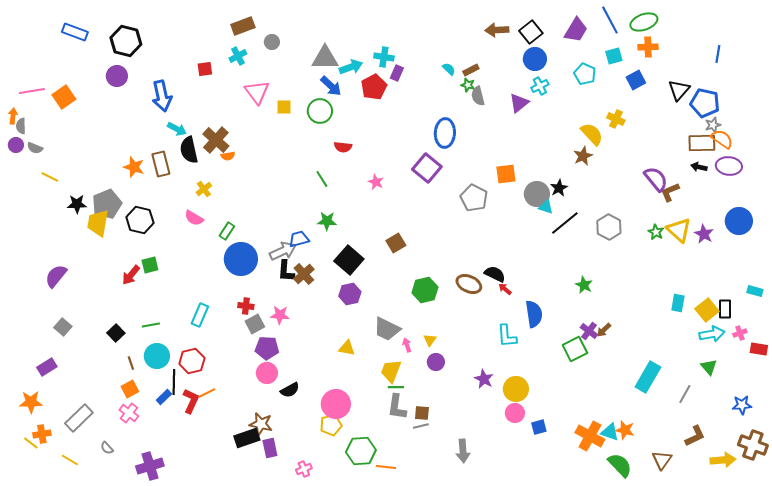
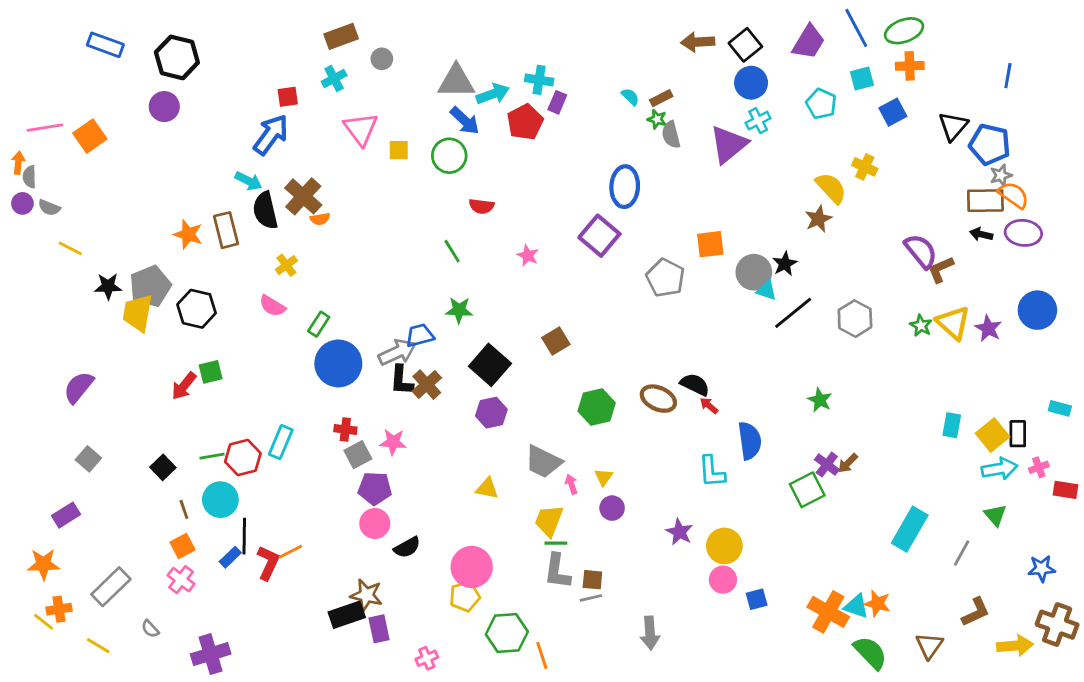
blue arrow: (162, 96) -> (271, 135), moved, turned -132
purple triangle: (519, 103) -> (729, 144), size x1.4
red hexagon: (192, 361) -> (243, 458), moved
orange line: (386, 467) -> (542, 655), turned 66

